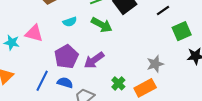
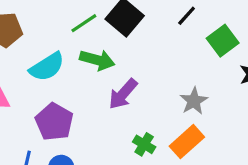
cyan semicircle: (70, 22) -> (47, 67), size x1.6
purple arrow: (94, 60) -> (123, 94), moved

